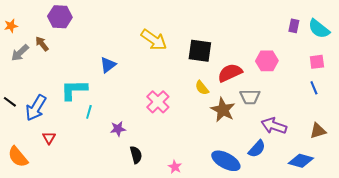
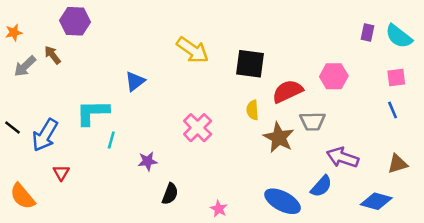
yellow semicircle: (202, 88) -> (253, 110), turned 35
black semicircle: (136, 155) -> (170, 194), turned 36

